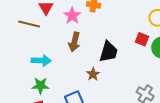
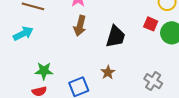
cyan arrow: (41, 61) -> (23, 34), moved, turned -30
brown star: (93, 74) -> (108, 72), moved

